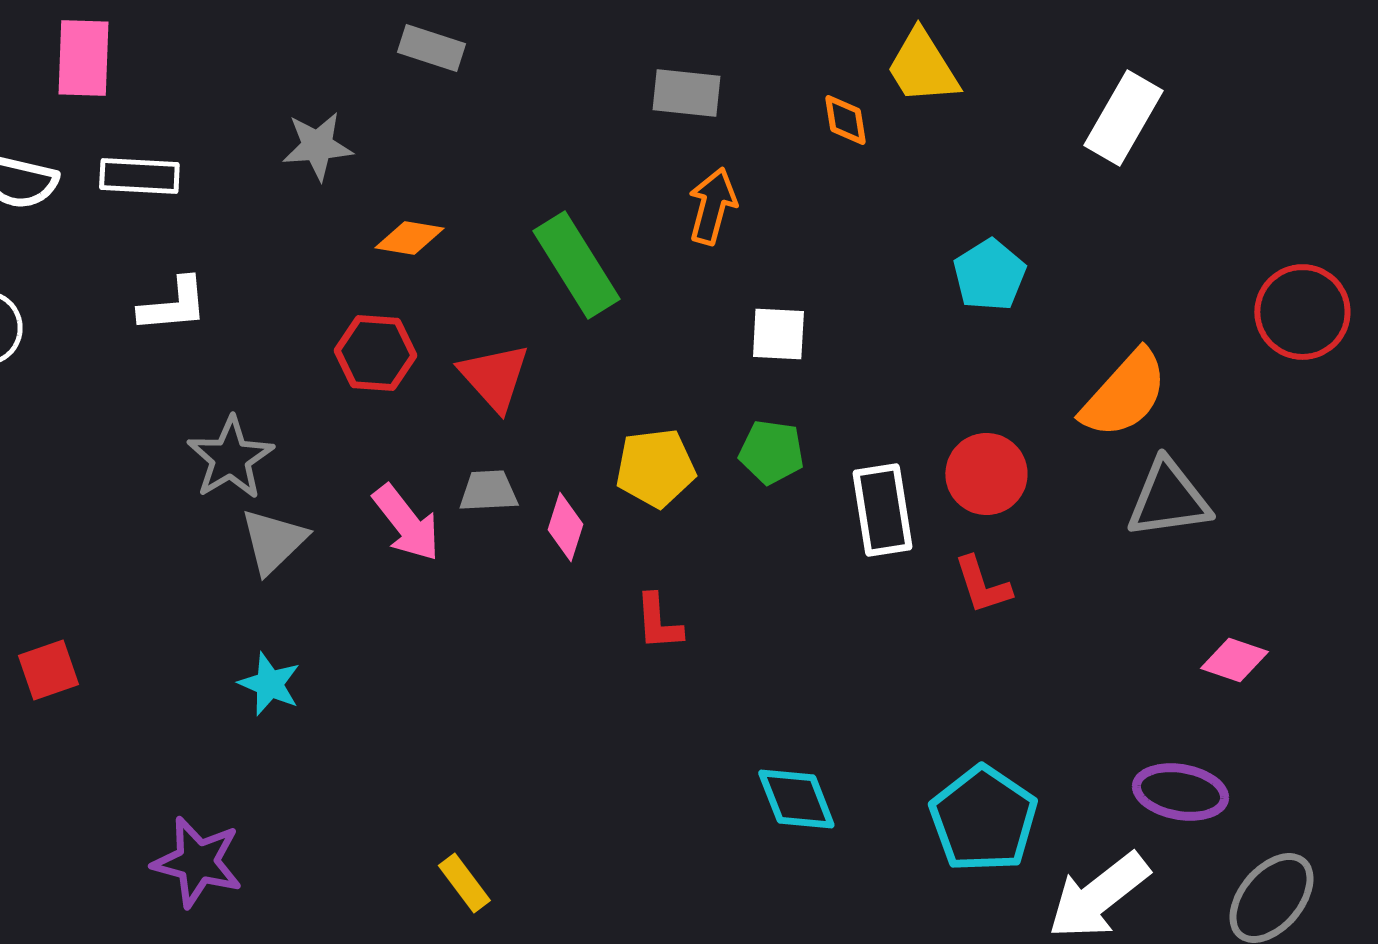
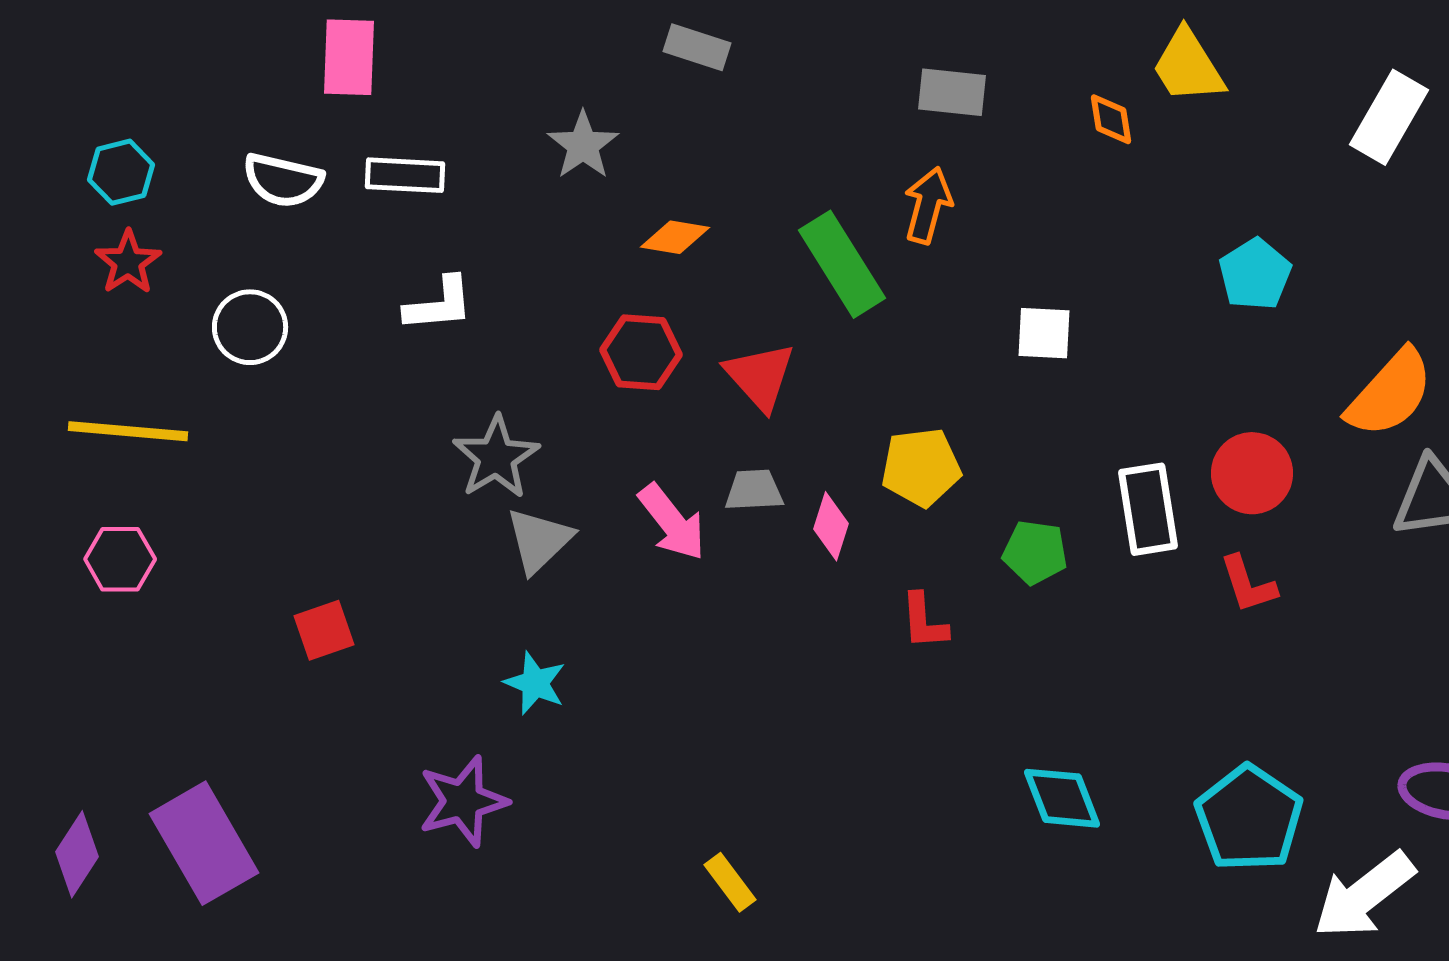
gray star: (317, 146) -> (583, 145), turned -30
orange arrow: (712, 206) -> (928, 205), moved
green pentagon: (771, 452) -> (1035, 552), moved
red square: (48, 670) -> (324, 630), moved
purple star: (197, 862) -> (463, 801), moved, turned -30

